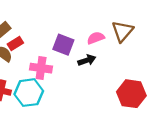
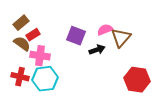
brown triangle: (122, 31) -> (121, 38), moved
pink cross: (41, 68) -> (40, 56), moved

